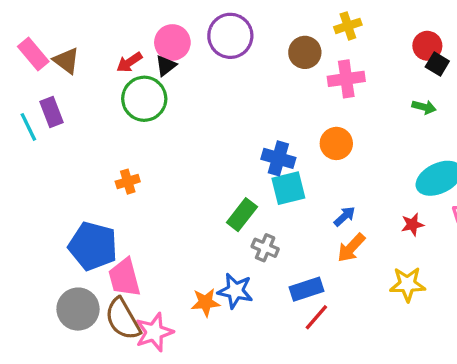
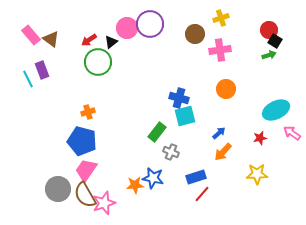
pink circle: (172, 42) -> (127, 28), moved
green arrow: (424, 107) -> (269, 55), moved, turned -32
orange circle: (336, 143) -> (226, 89), moved
blue pentagon: (93, 246) -> (82, 141), moved
pink trapezoid: (124, 278) -> (86, 170), turned 50

